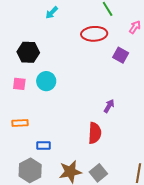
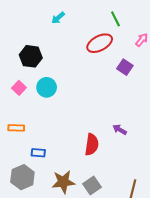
red ellipse: (94, 34) -> (100, 43), turned -30
pink square: (19, 84) -> (19, 88), turned 32
purple arrow: (109, 106) -> (120, 130), moved, turned -96

